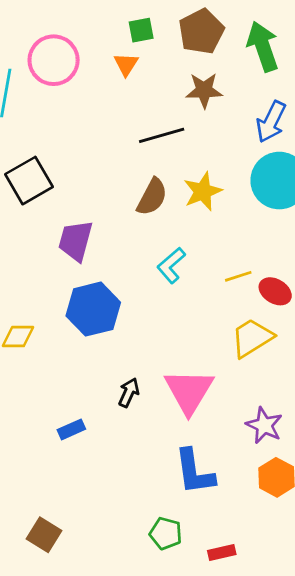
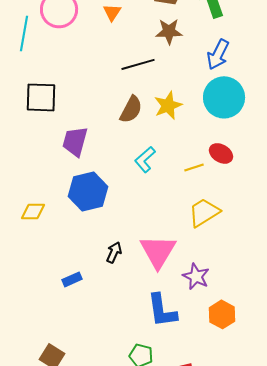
black square: (29, 181) -> (41, 97), turned 32
red ellipse: (275, 291) -> (221, 153), moved
purple star: (264, 425) -> (196, 276), moved

